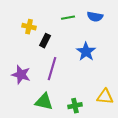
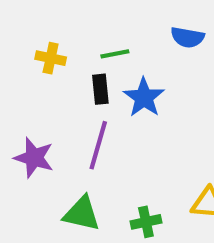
green line: (68, 18) -> (115, 54), moved
black rectangle: (45, 41) -> (100, 89), moved, turned -32
blue star: (86, 52) -> (144, 97), moved

